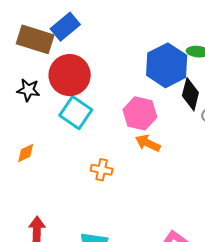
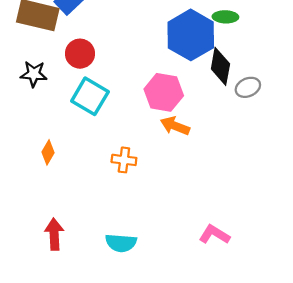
red circle: (70, 75) -> (80, 54), size x0.6
orange diamond: (26, 153) -> (48, 152), moved, turned -30

